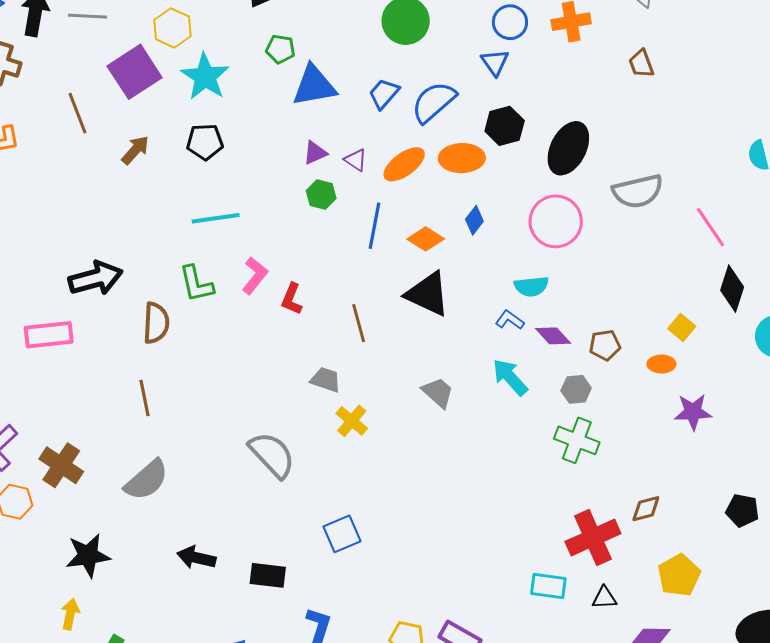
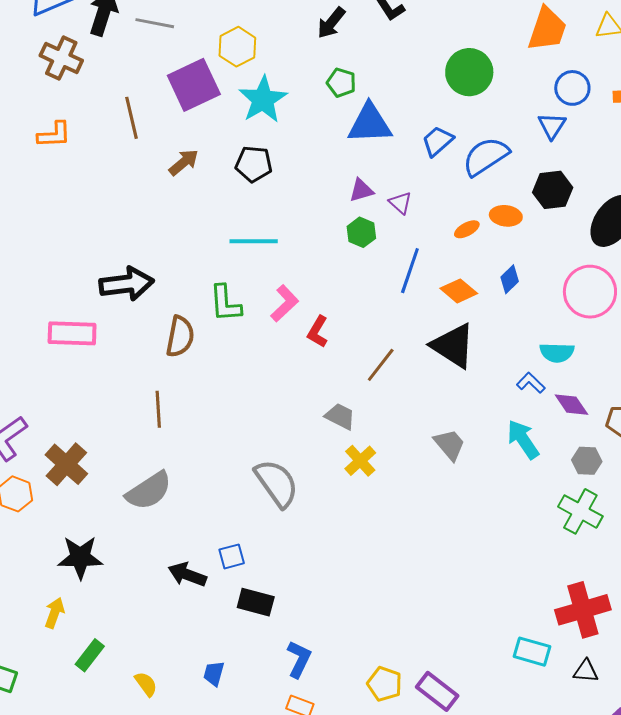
orange ellipse: (462, 158) -> (506, 216), size x0.7
orange ellipse: (404, 164) -> (467, 229), moved, size x0.6
brown line: (359, 323) -> (381, 365), turned 45
blue square: (342, 534) -> (232, 556), moved, size x0.7

